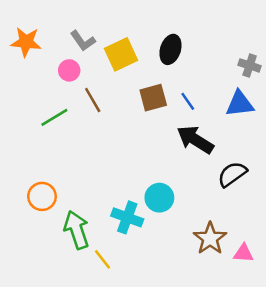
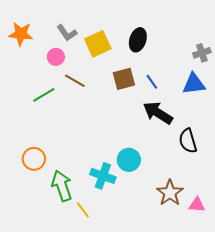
gray cross: (250, 65) -> (202, 53), turned -36
brown line: (93, 100) -> (75, 81), turned -30
black semicircle: (232, 174) -> (188, 141), turned -70

